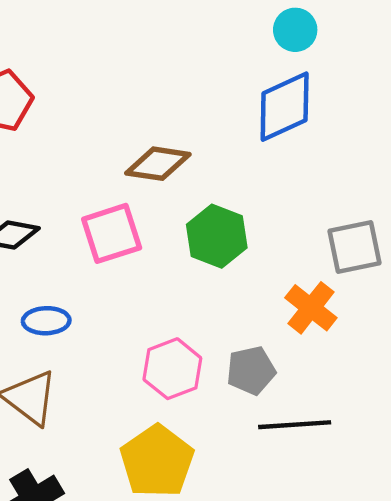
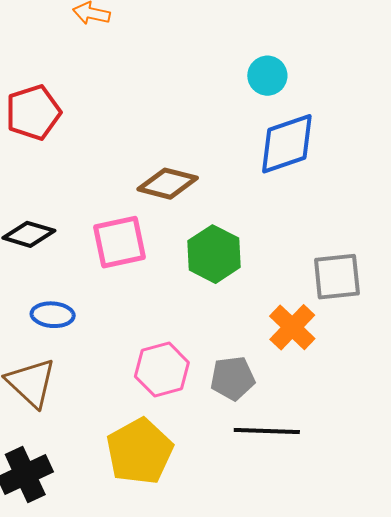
cyan circle: (295, 30) -> (267, 76), moved

